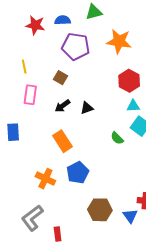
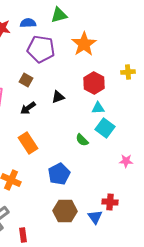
orange star: (119, 41) -> (84, 44), turned 30
black triangle: (87, 108) -> (58, 97), moved
blue pentagon: (78, 173) -> (59, 174), moved

